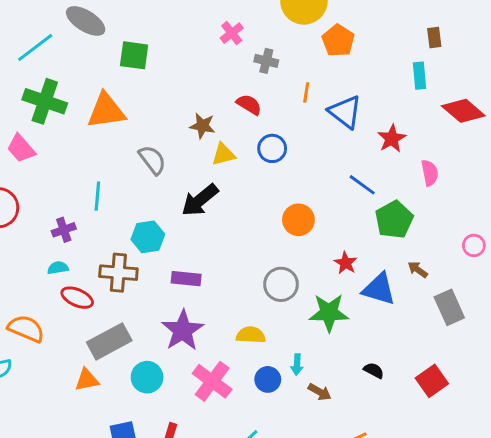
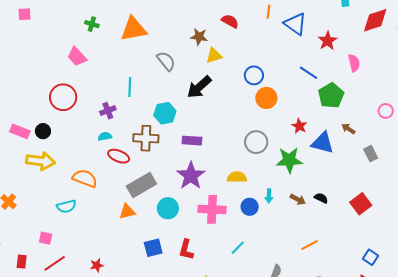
green cross: (45, 101) -> (92, 24), size x0.5
red diamond: (463, 111) -> (375, 20), turned -56
blue circle: (272, 148) -> (254, 75), moved
gray rectangle: (449, 307) -> (371, 154), size x0.7
pink cross: (212, 381) -> (212, 209), turned -32
brown arrow: (320, 392) -> (298, 199), moved

